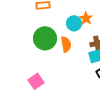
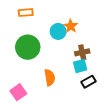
orange semicircle: (66, 44) -> (50, 78), moved

